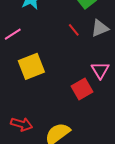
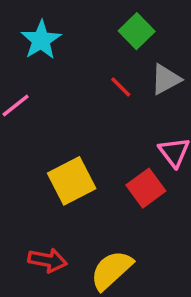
yellow square: (31, 66) -> (72, 181), moved

